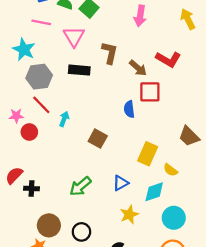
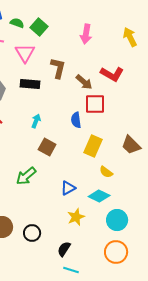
cyan arrow: (64, 119) -> (36, 121), moved
yellow rectangle: (148, 154) -> (93, 146), moved
yellow semicircle: (170, 170) -> (106, 172), moved
green arrow: (80, 186) -> (26, 176), moved
cyan diamond: (154, 192) -> (99, 196), turned 45

